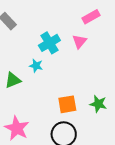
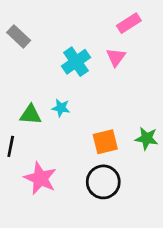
cyan star: (36, 66) -> (61, 108), moved
green triangle: (13, 80) -> (31, 115), turned 30

